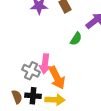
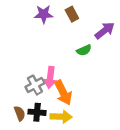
green semicircle: (76, 39) -> (84, 50), turned 32
gray cross: (31, 71) -> (35, 85), turned 36

